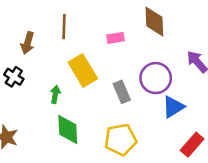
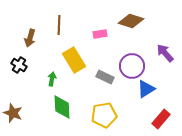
brown diamond: (154, 22) -> (131, 21), turned -70
gray rectangle: (122, 92) -> (105, 77), turned -42

